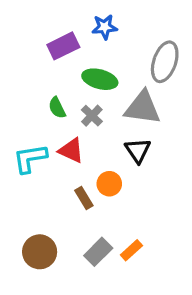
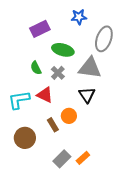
blue star: (105, 27) -> (79, 17), moved
brown circle: (40, 252) -> (25, 138), moved

